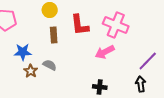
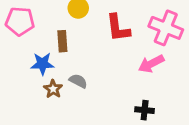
brown rectangle: (54, 35) -> (62, 41), moved

